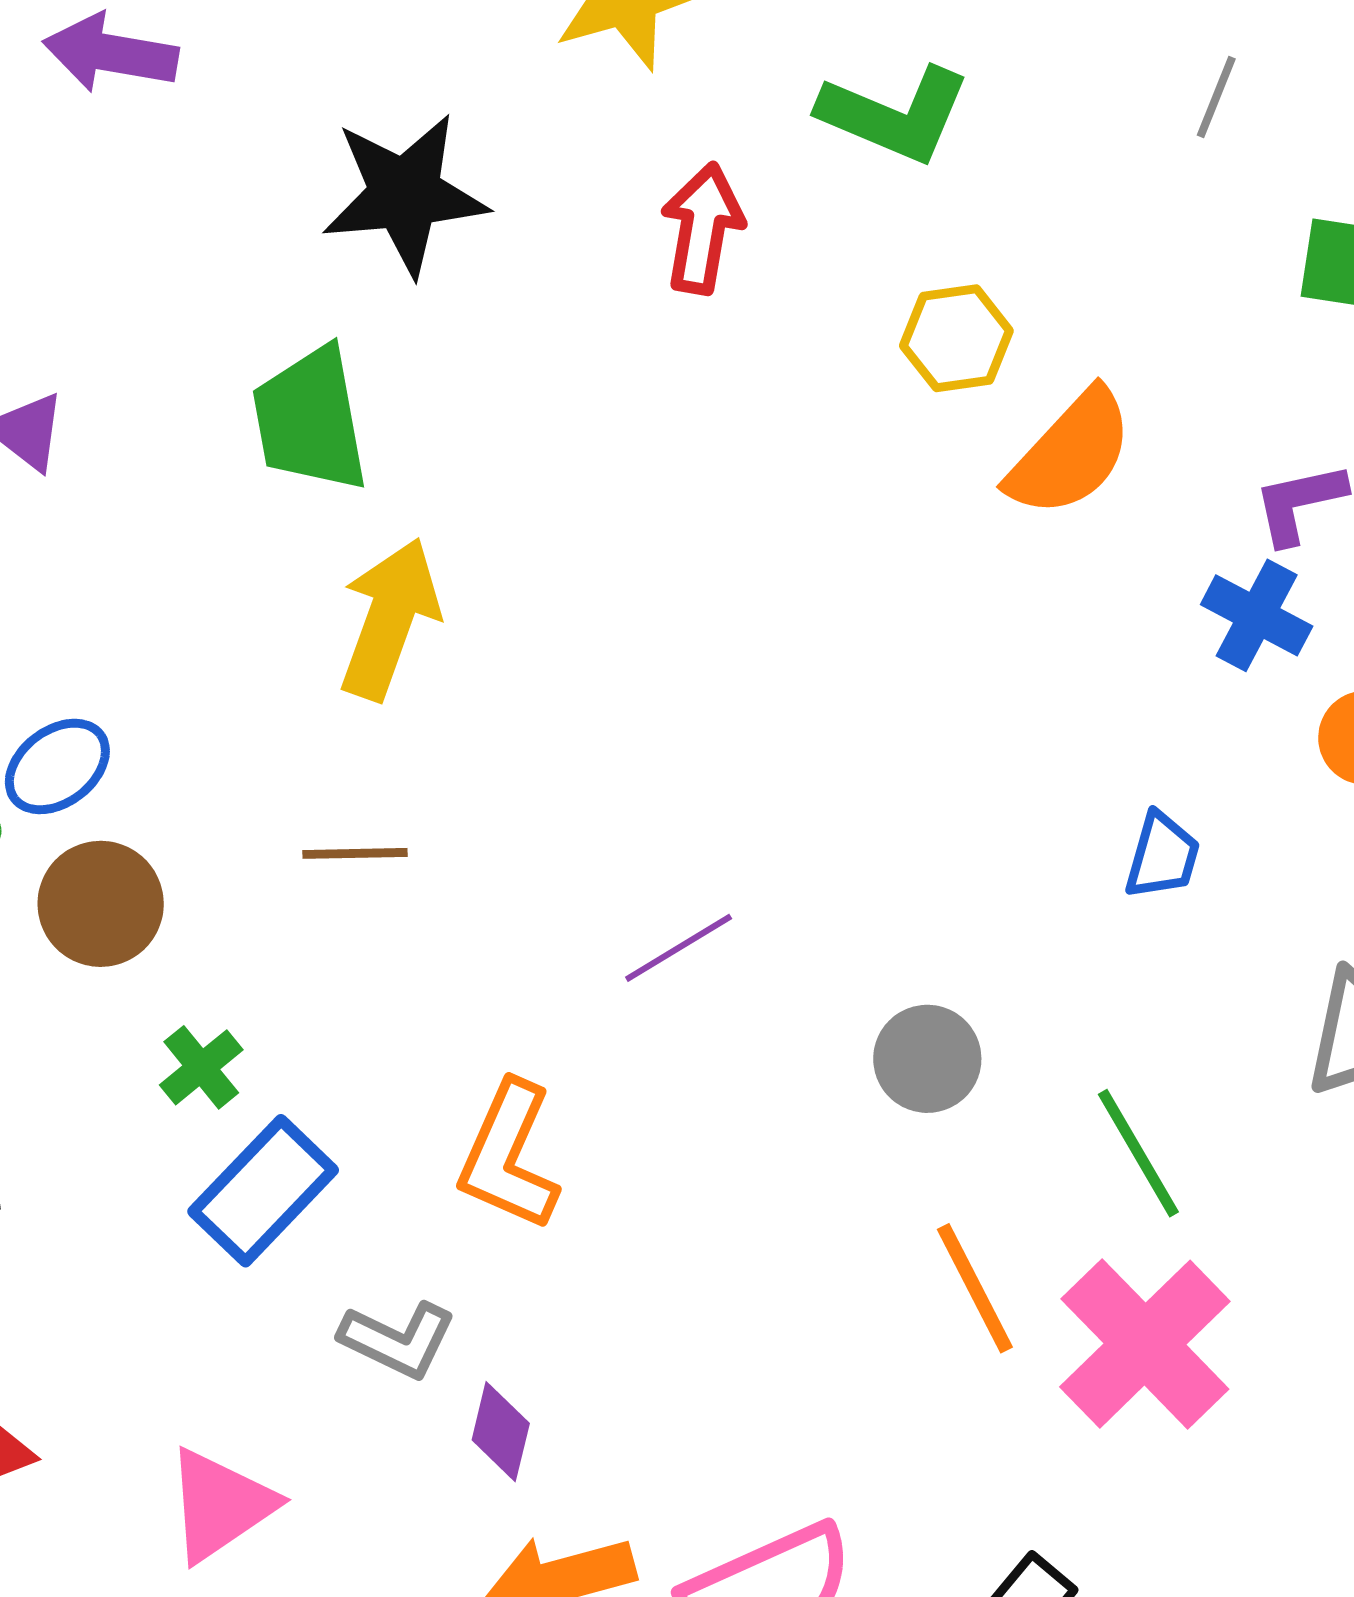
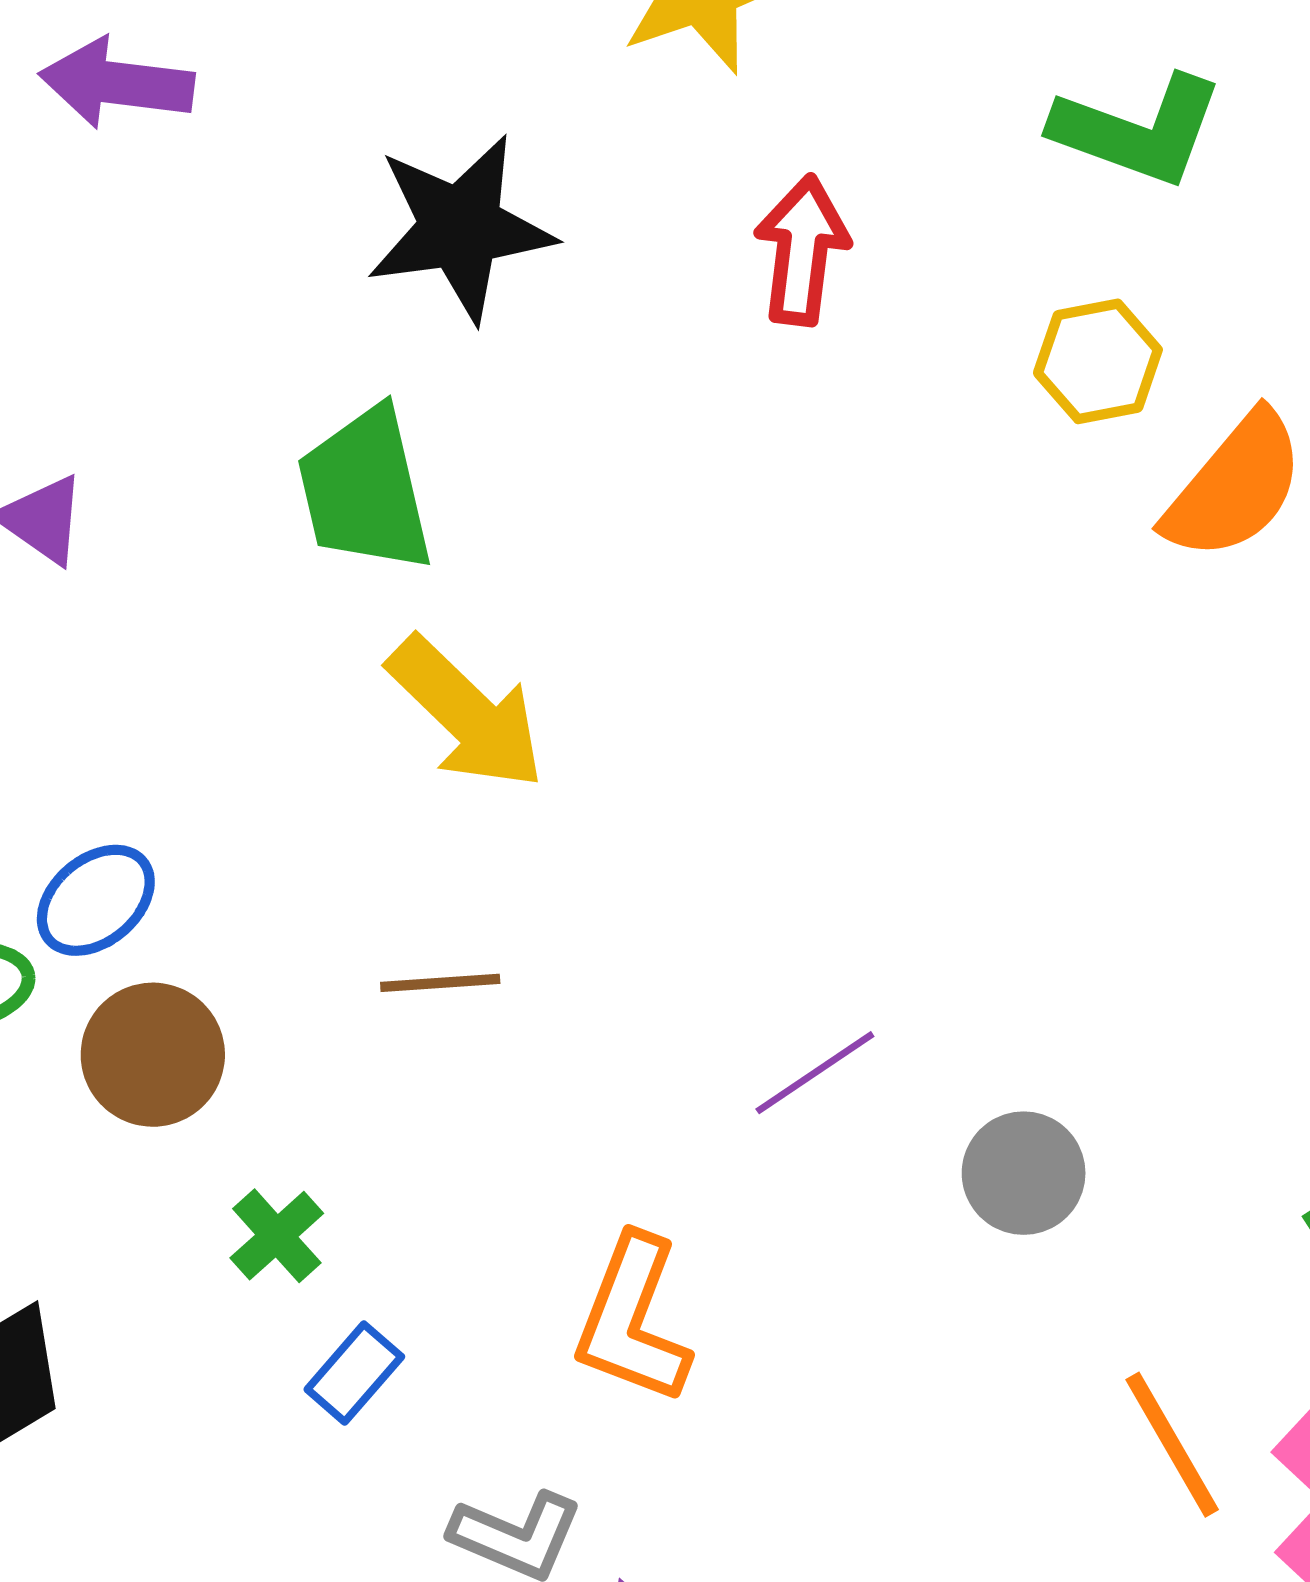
green L-shape: (895, 114) -> (1138, 130), moved
yellow arrow: (389, 619) -> (466, 713), turned 117
gray circle: (927, 1059) -> (1024, 1173), moved
blue rectangle: (263, 1191) -> (354, 1373), size x0.6

